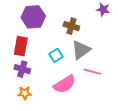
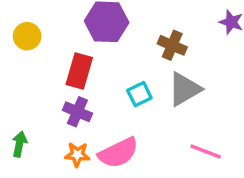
pink line: (92, 72) -> (206, 151), moved
pink semicircle: (65, 84) -> (118, 153), moved

